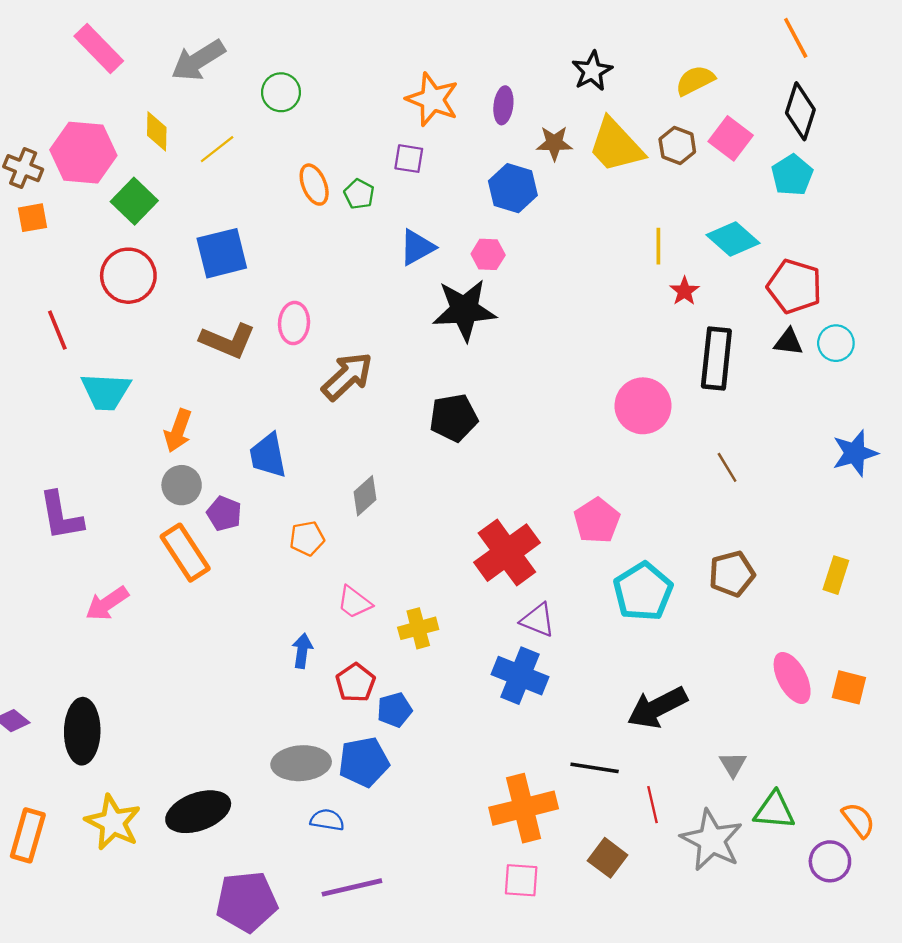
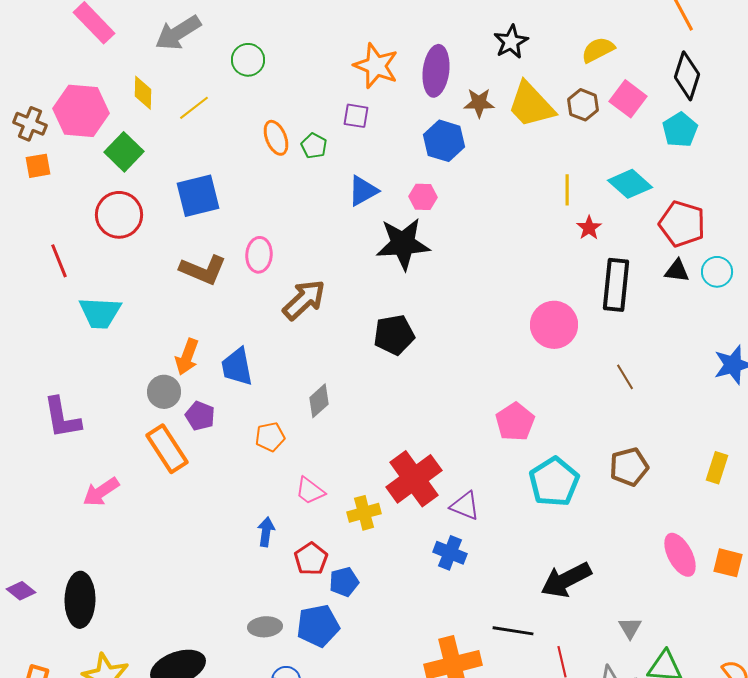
purple ellipse: (503, 105) -> (436, 71), size x1.6
orange arrow: (178, 431) -> (187, 357), moved
red cross: (507, 553) -> (414, 479), moved
blue cross: (520, 676) -> (450, 553), size x0.7
gray ellipse: (301, 763) -> (265, 627), size x0.7

